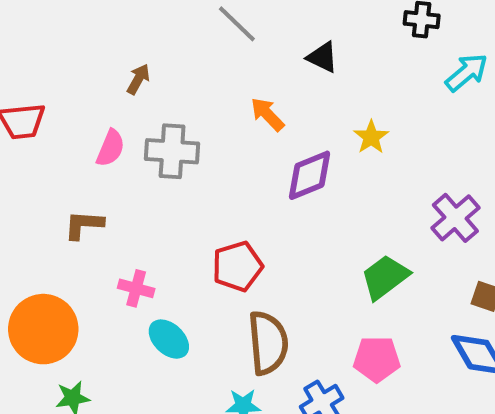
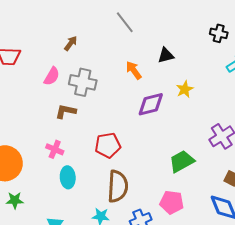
black triangle: (322, 57) -> (166, 55), moved, turned -48
brown L-shape: (84, 225) -> (66, 111), moved
cyan ellipse: (169, 339) -> (68, 177), turned 35

